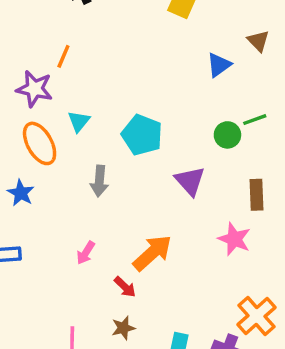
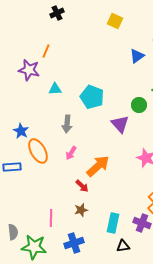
cyan triangle: (79, 121) -> (55, 89), turned 48
green circle: (227, 135) -> (139, 105), moved
orange ellipse: (40, 143) -> (38, 151), moved
pink arrow: (86, 253) -> (71, 153), moved

